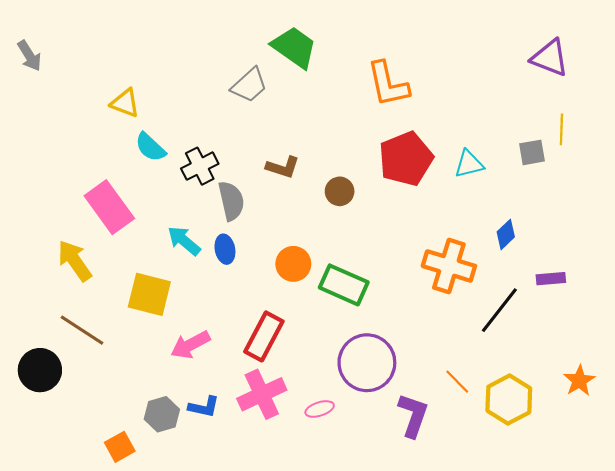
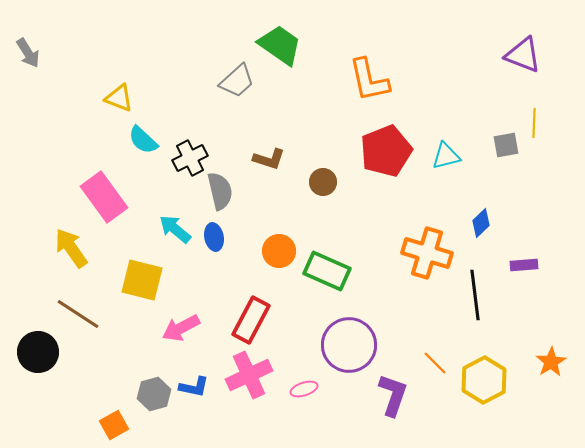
black line: (499, 310) -> (475, 295), turned -45

